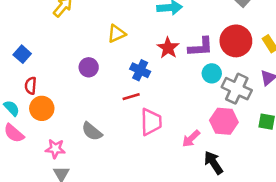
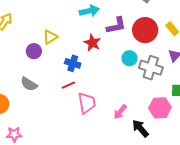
purple L-shape: (201, 47) -> (116, 26), moved
purple circle: (89, 67) -> (34, 51), moved
pink hexagon: (224, 121) -> (160, 108), moved
gray semicircle: (92, 131) -> (29, 84), moved

